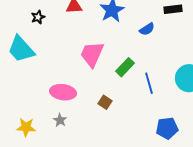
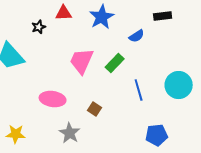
black star: (38, 17) -> (39, 27), moved
green rectangle: (125, 67) -> (115, 63), moved
gray star: (60, 120) -> (70, 133), moved, size x1.5

